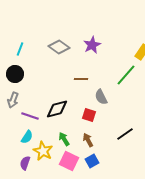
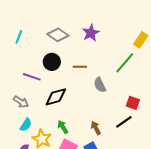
black circle: (15, 74) -> (52, 62), moved
gray arrow: (13, 100) -> (21, 102), moved, turned -77
red square: (89, 115) -> (133, 103), moved
purple line: (30, 116) -> (32, 77), moved
brown arrow: (88, 140) -> (96, 128), moved

